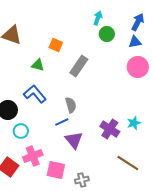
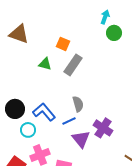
gray rectangle: (79, 66) -> (73, 65), moved
blue L-shape: (35, 94) -> (44, 112), moved
purple cross: (110, 129) -> (103, 128), moved

